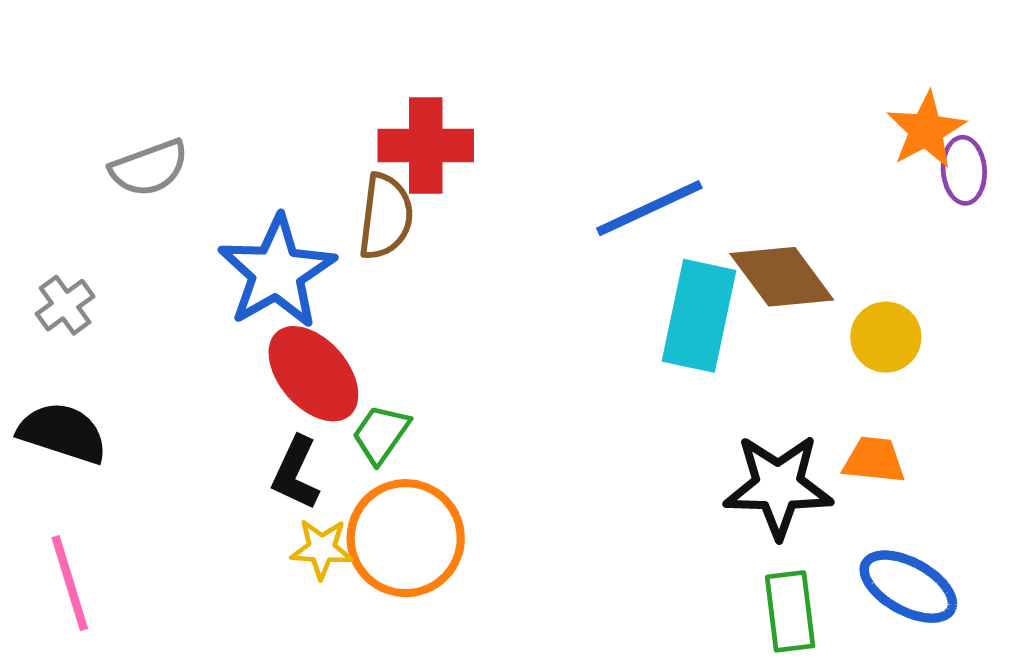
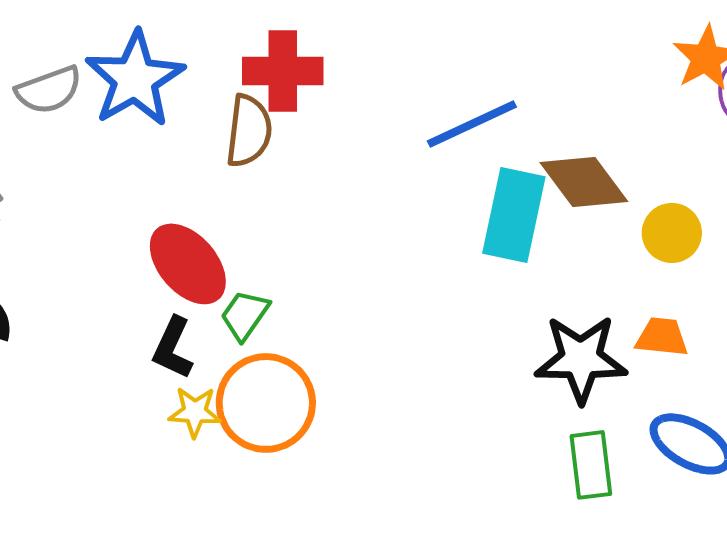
blue star: (277, 272) -> (135, 79), moved

